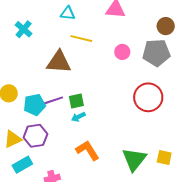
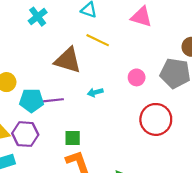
pink circle: (122, 52) -> (137, 77), moved
green square: (76, 101) -> (73, 138), moved
cyan arrow: (78, 117) -> (95, 92), moved

